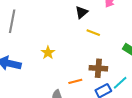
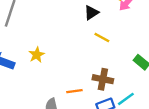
yellow star: (48, 53) -> (37, 55), moved

